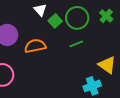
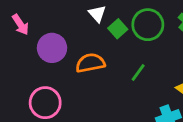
green line: (76, 44) -> (138, 73), moved, turned -32

